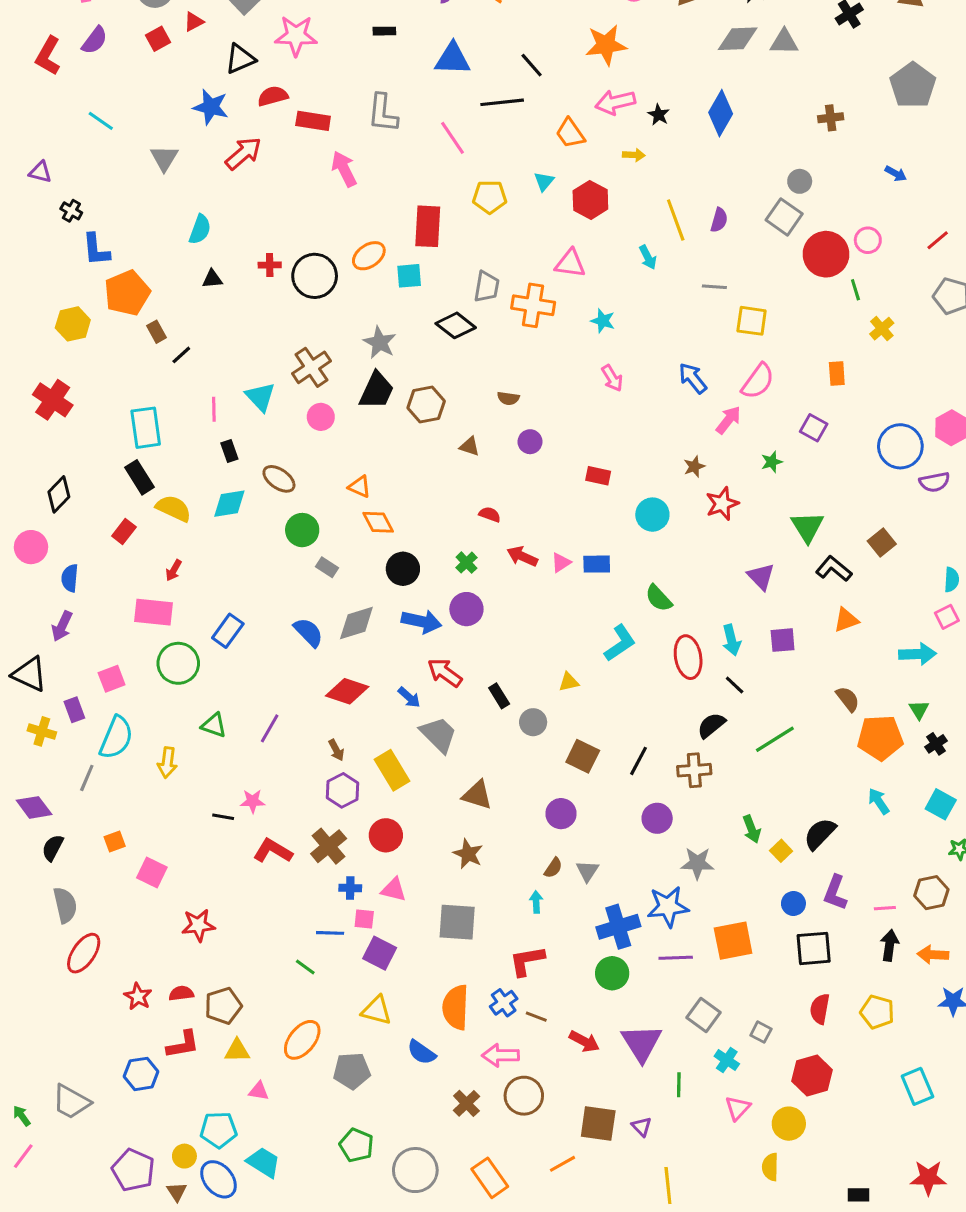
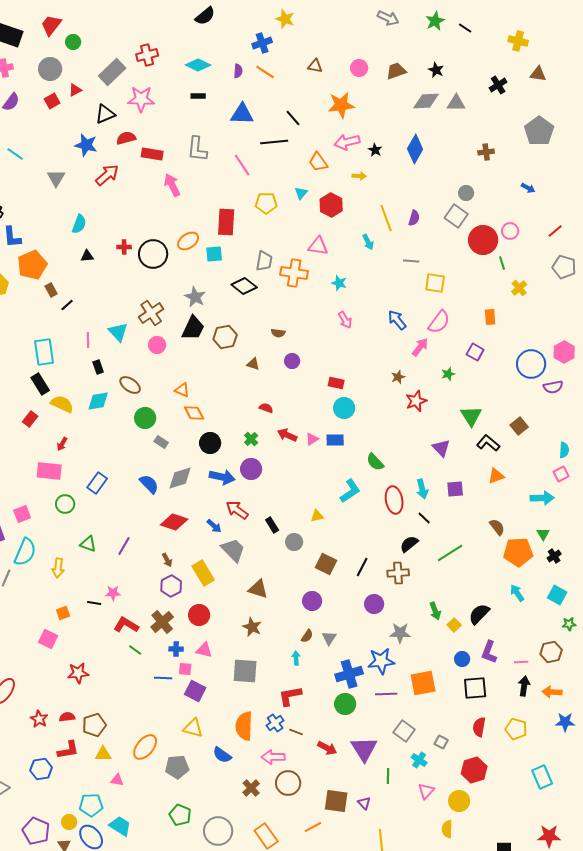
cyan circle: (652, 515) -> (344, 408), moved
green circle: (178, 663) -> (65, 504), size x0.7
orange square: (115, 842) -> (63, 613), moved
green line: (305, 967) -> (135, 650), moved

